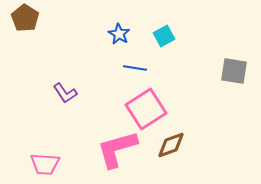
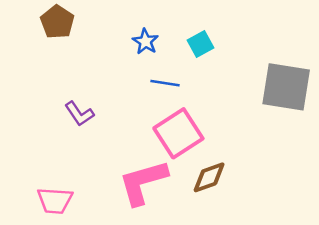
brown pentagon: (25, 18) -> (57, 22), moved
gray square: (234, 71) -> (286, 87), size x1.5

